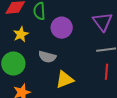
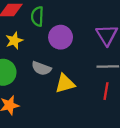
yellow triangle: (65, 80) -> (65, 84), moved

